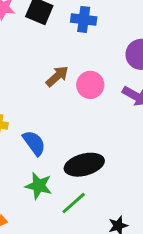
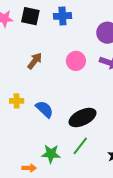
brown arrow: (57, 76) -> (35, 61), moved
green star: (39, 186) -> (51, 154), moved

